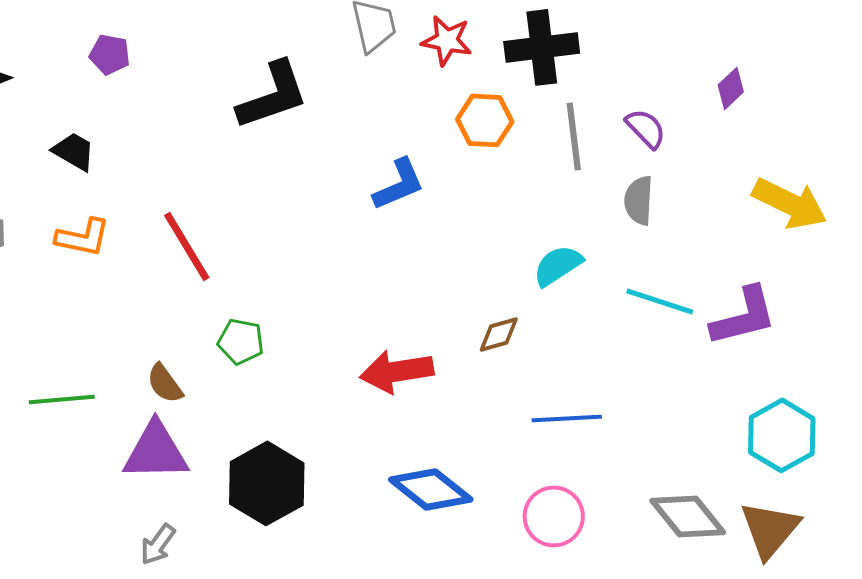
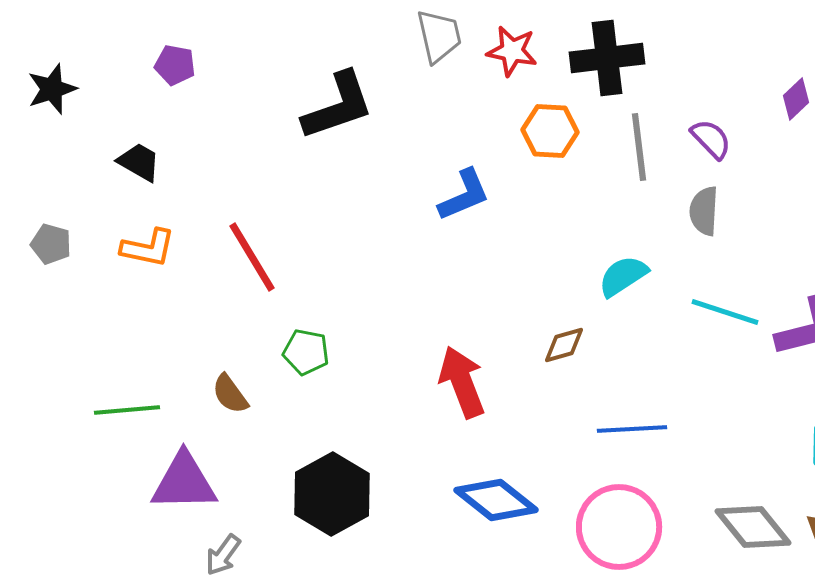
red arrow: (397, 371) -> (462, 382), turned 78
purple triangle: (156, 451) -> (184, 482), moved
pink circle: (554, 516) -> (619, 527), size x1.4

